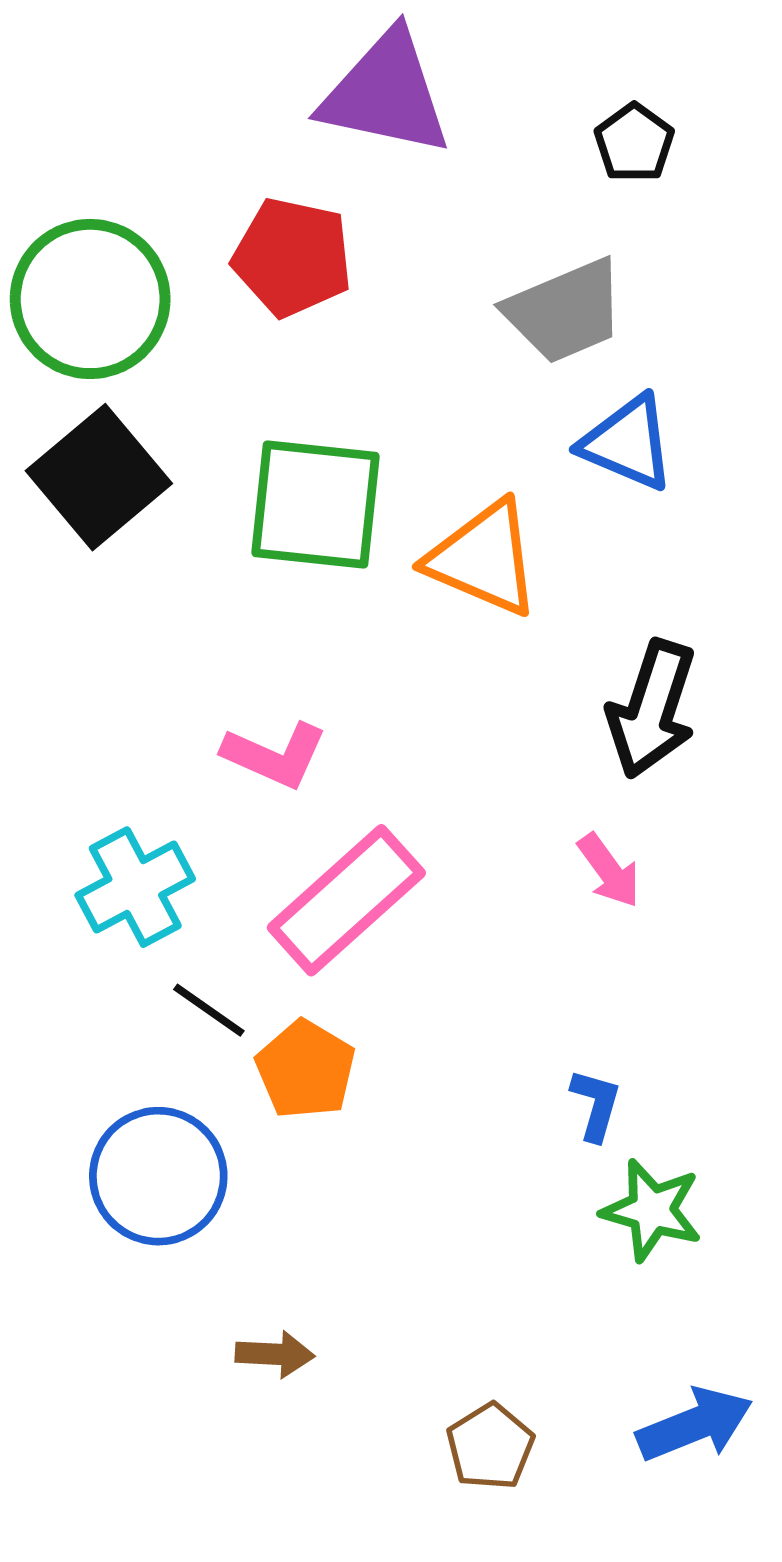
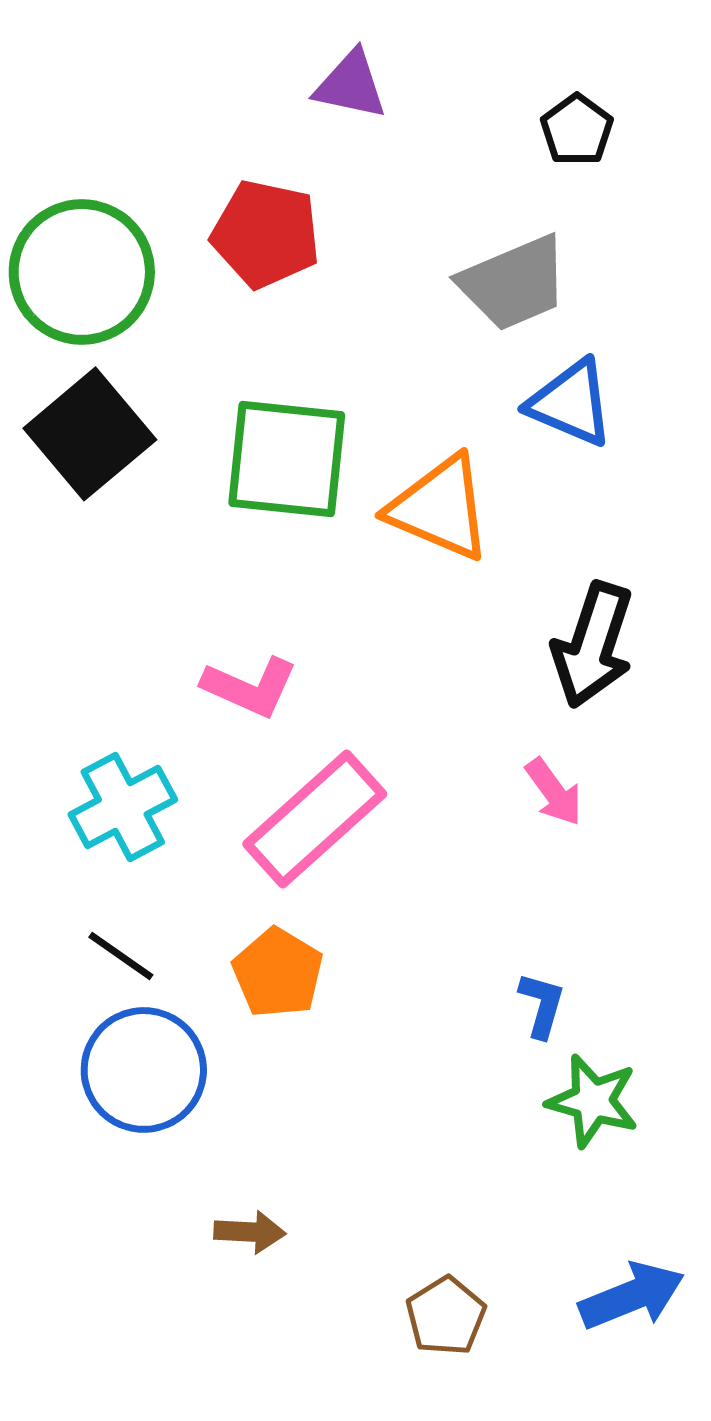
purple triangle: (386, 93) -> (351, 85), size x0.6
black line: (209, 1010) -> (121, 956), moved

